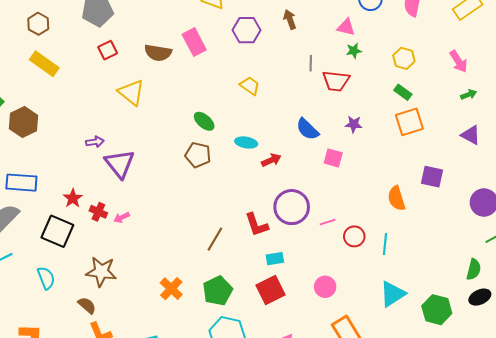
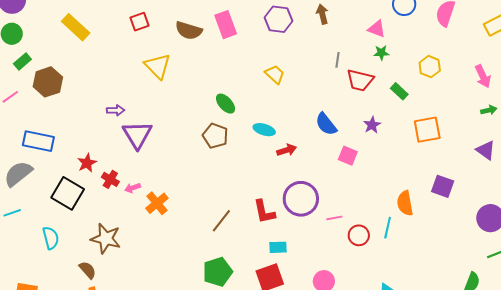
green rectangle: (403, 92) -> (399, 91), moved
purple star: (354, 124) -> (372, 125), turned 30
cyan line: (385, 244) -> (388, 228), moved
orange cross: (171, 289) -> (157, 203), moved

